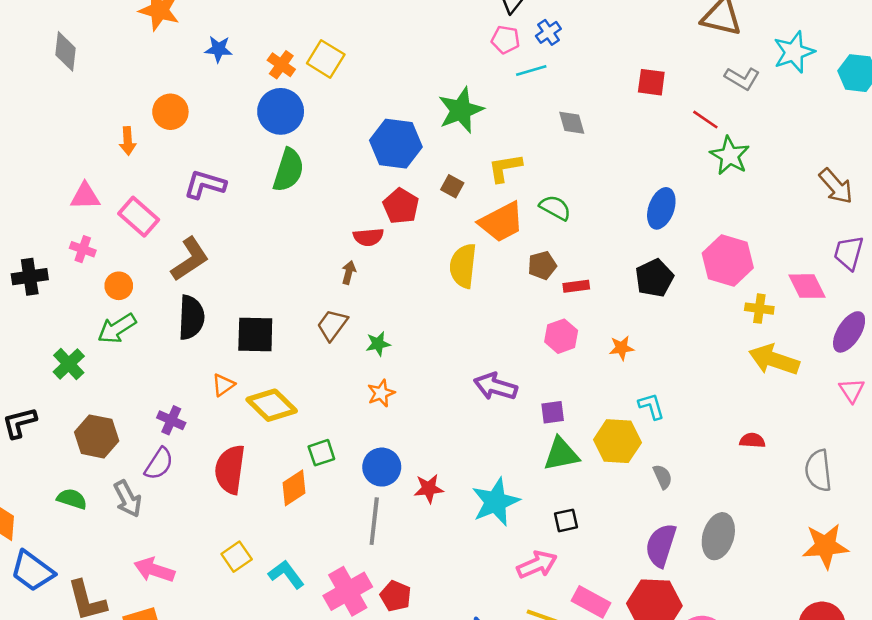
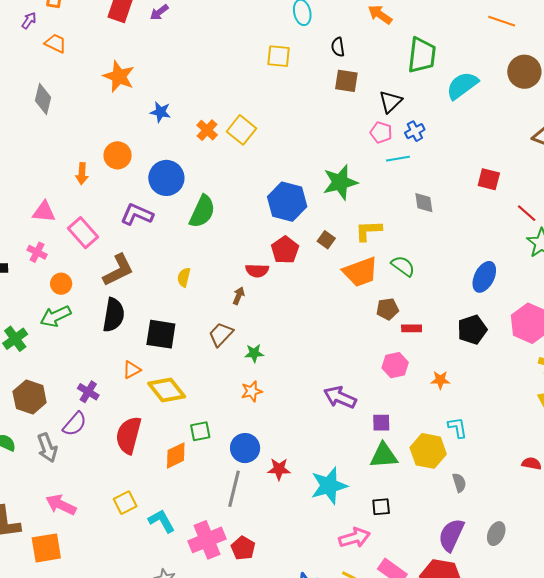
blue circle: (281, 111) -> (166, 178), moved
yellow semicircle: (463, 266) -> (184, 277), moved, size x0.6
gray ellipse: (718, 536) -> (496, 534), size x0.7

